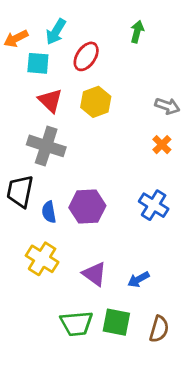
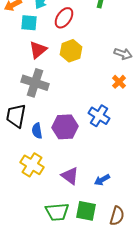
red triangle: (50, 101) -> (38, 50), turned 36
blue cross: (154, 205) -> (99, 116), moved

